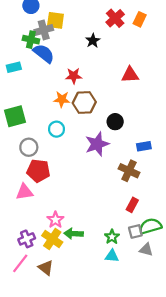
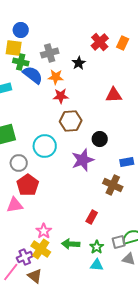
yellow square: (55, 20) -> (14, 48), moved
gray cross: (44, 30) -> (50, 53), moved
orange star: (62, 99) -> (56, 77), moved
cyan circle: (56, 129) -> (45, 146), size x1.5
red pentagon: (38, 171) -> (28, 185), turned 30
red rectangle: (132, 205) -> (92, 217), moved
green arrow: (74, 234) -> (71, 244), moved
purple cross: (27, 239) -> (25, 257), moved

